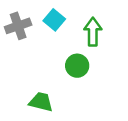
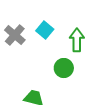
gray cross: (18, 26) -> (15, 35), turned -30

